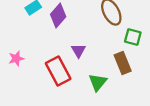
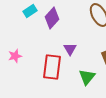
red rectangle: (58, 71) -> (52, 67), turned 35

